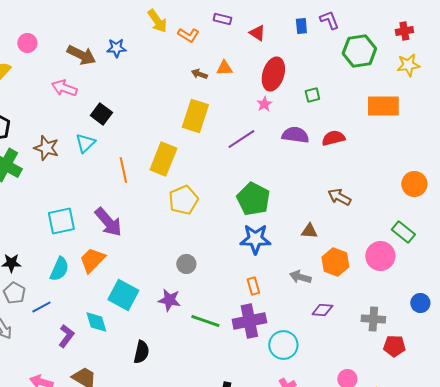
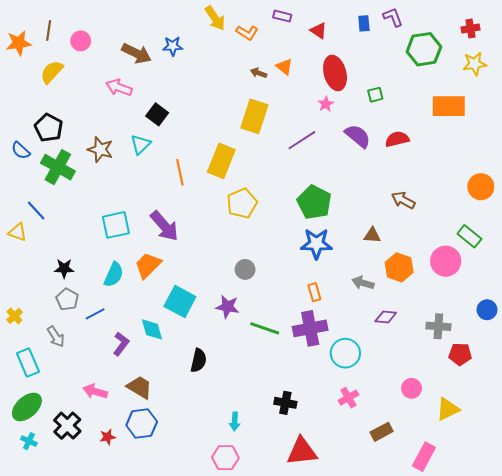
orange triangle: (224, 68) -> (284, 67), turned 42
red ellipse: (273, 74) -> (335, 73), turned -32
purple semicircle: (295, 135) -> (358, 136), turned 32

